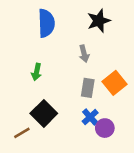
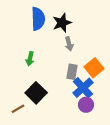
black star: (99, 21) -> (62, 23), moved
blue cross: (90, 117) -> (83, 88), moved, size x1.5

